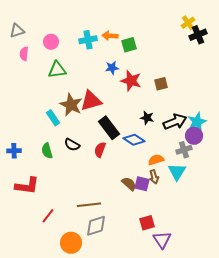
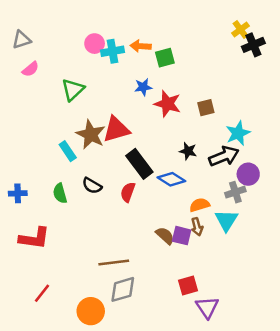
pink circle: (51, 42) -> (95, 44), moved
pink semicircle: (24, 54) -> (31, 69), turned -136
green triangle: (57, 70) -> (73, 90), turned -36
cyan star: (197, 122) -> (238, 133), moved
red line: (48, 216) -> (42, 293), moved

